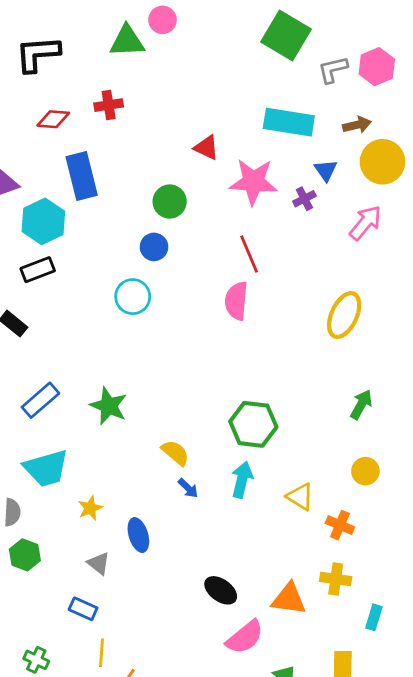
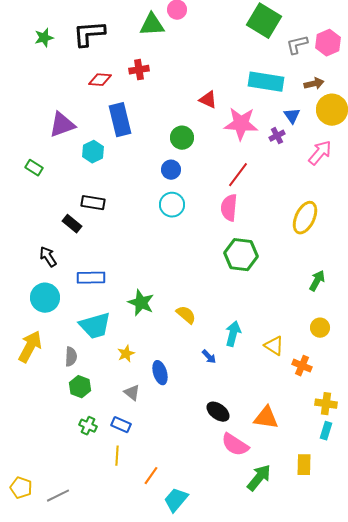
cyan hexagon: (43, 221) -> (93, 152), size x0.7
red line: (249, 254) -> (238, 175), turned 60
black rectangle: (38, 270) -> (93, 203), moved, turned 30
cyan circle: (133, 297) -> (172, 205), moved
blue rectangle: (40, 400) -> (91, 278), turned 40
green star: (109, 406) -> (141, 303), moved
green hexagon: (253, 424) -> (241, 255), moved
blue arrow: (188, 488) -> (209, 357), moved
yellow cross: (336, 579) -> (326, 404), moved
pink semicircle: (245, 637) -> (235, 445), turned 72
yellow line: (102, 653) -> (117, 456), moved
green cross: (36, 660) -> (88, 426), moved

